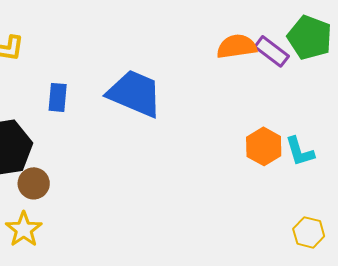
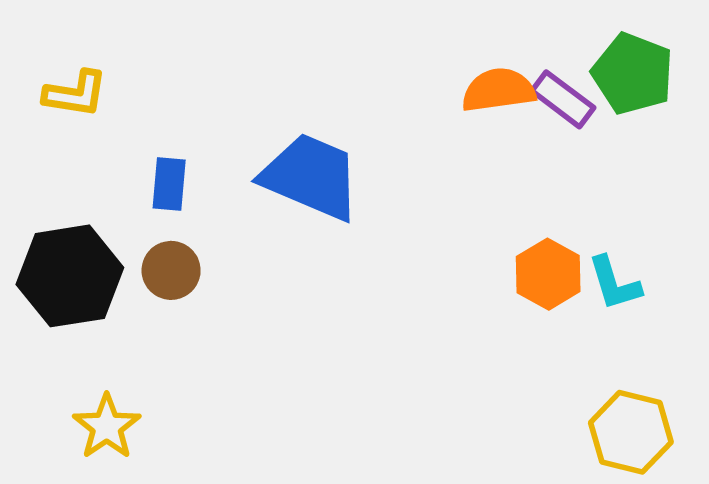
brown circle: (34, 183) -> (171, 270), moved
yellow hexagon: (309, 232) -> (631, 432), size x1.4

